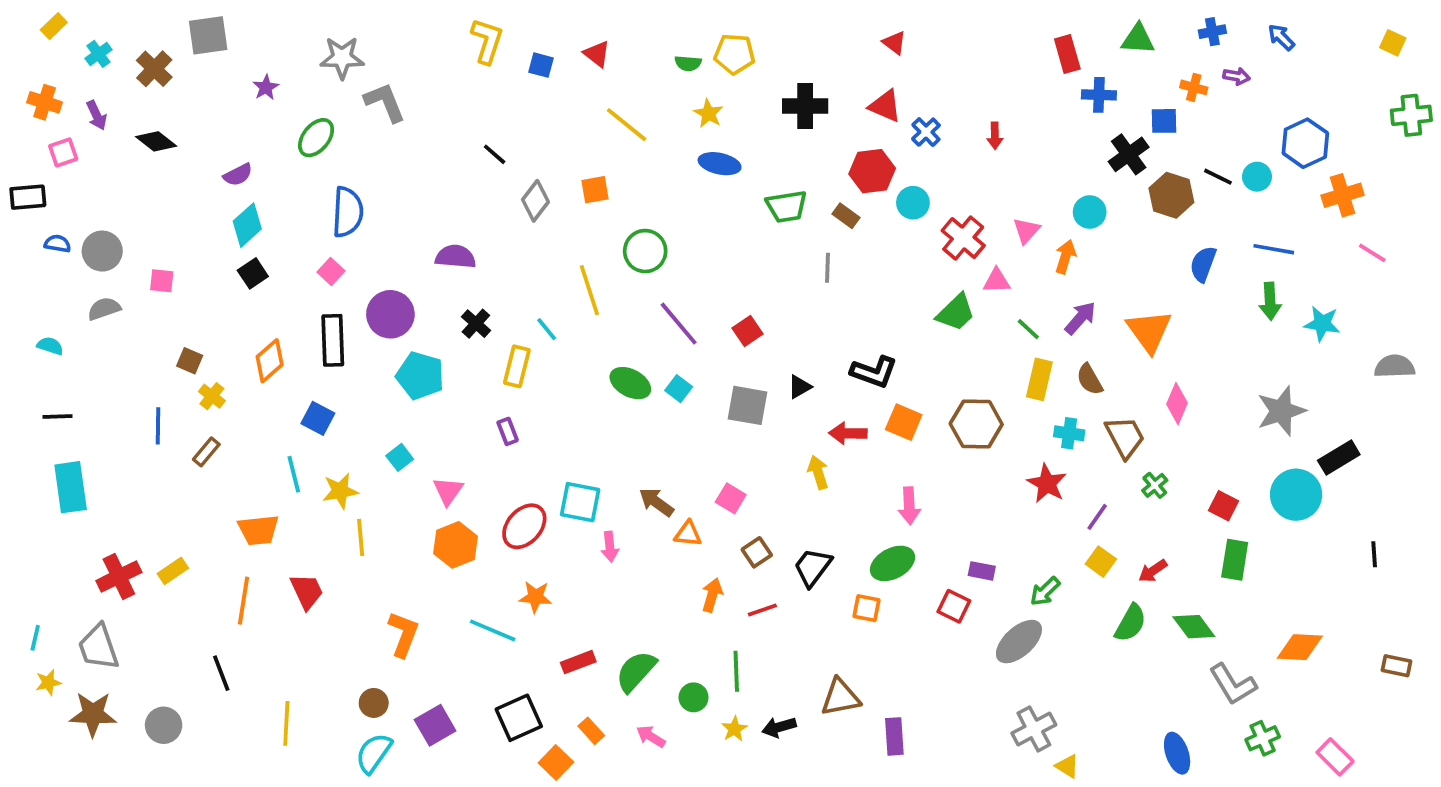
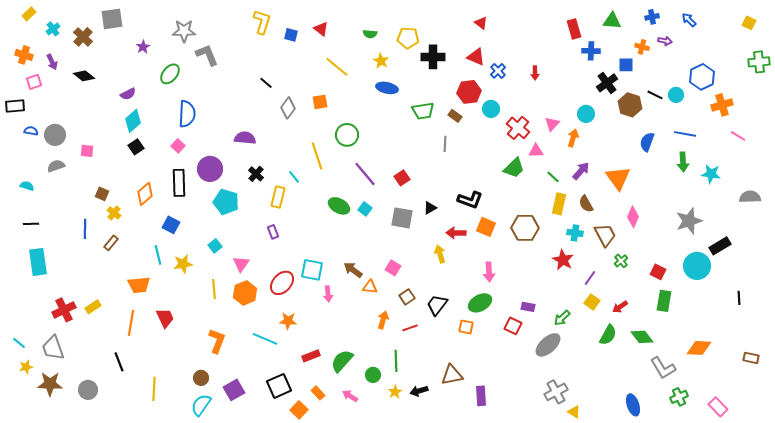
yellow pentagon: (734, 54) -> (408, 38), moved
yellow line: (361, 537) -> (214, 289), moved
cyan line: (35, 638) -> (19, 343), turned -64

